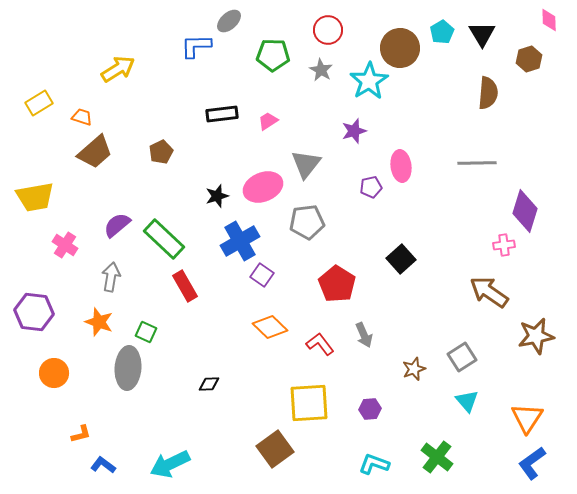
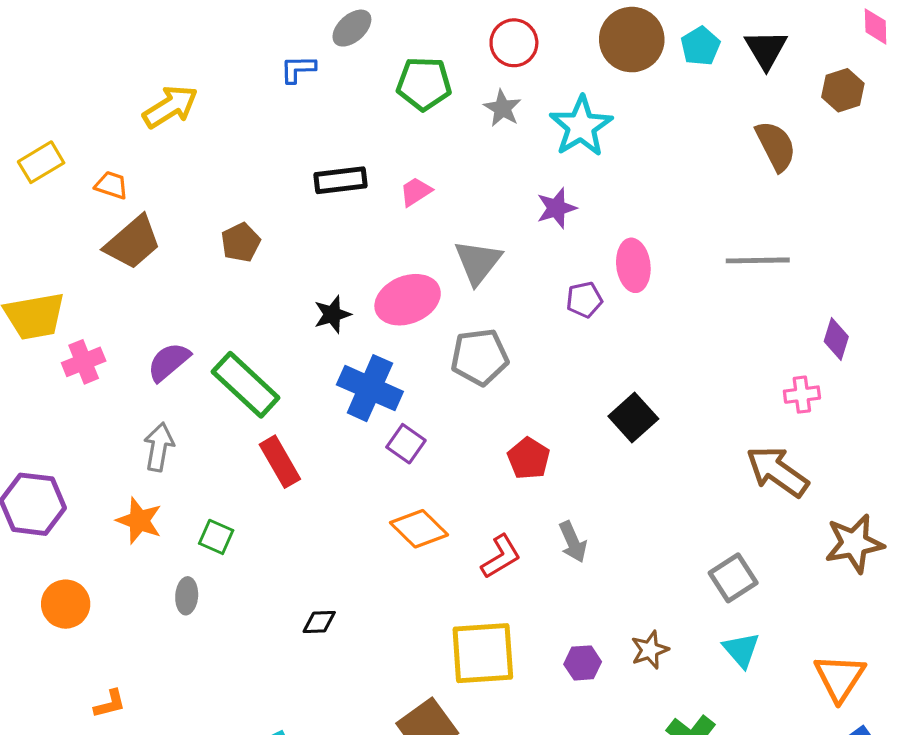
blue L-shape: (196, 46) -> (298, 69), size x0.7
brown circle: (400, 48) -> (632, 40), moved
brown semicircle: (488, 93) -> (776, 146), turned -32
purple diamond: (525, 211) -> (836, 339), size x0.6
blue cross: (240, 241) -> (370, 388), turned -36
pink cross: (65, 245) -> (84, 362), moved, turned 35
red pentagon: (337, 284) -> (529, 458), size x0.7
red L-shape: (320, 344) -> (501, 557), turned 96
gray ellipse: (128, 368) -> (187, 596), size x0.5
brown star: (414, 369) -> (650, 650), moved

